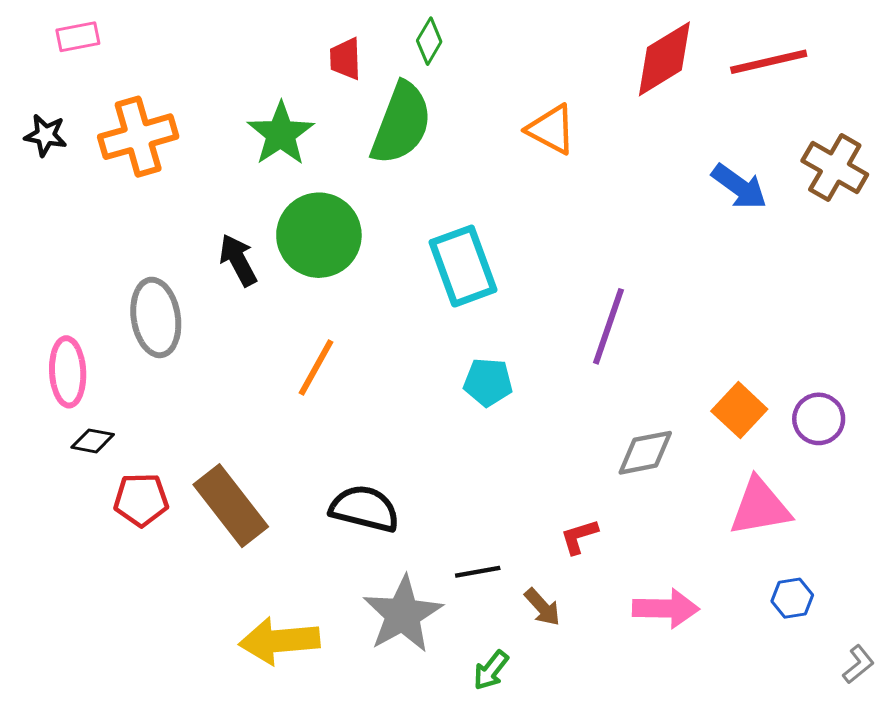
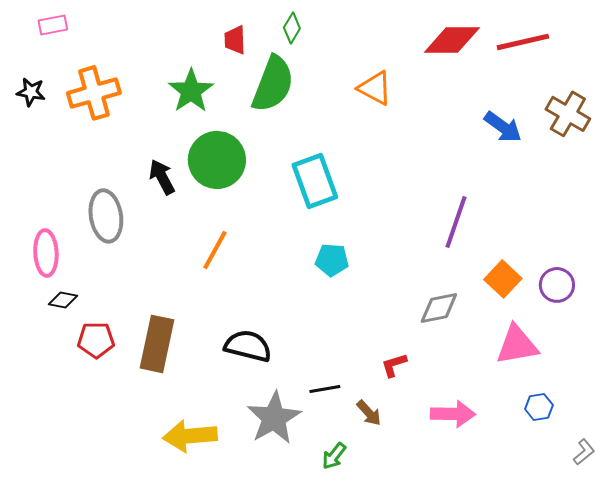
red diamond: (664, 59) -> (452, 40), turned 32
purple line: (608, 326) -> (456, 222), moved
brown rectangle: (231, 506) -> (157, 344), turned 50

